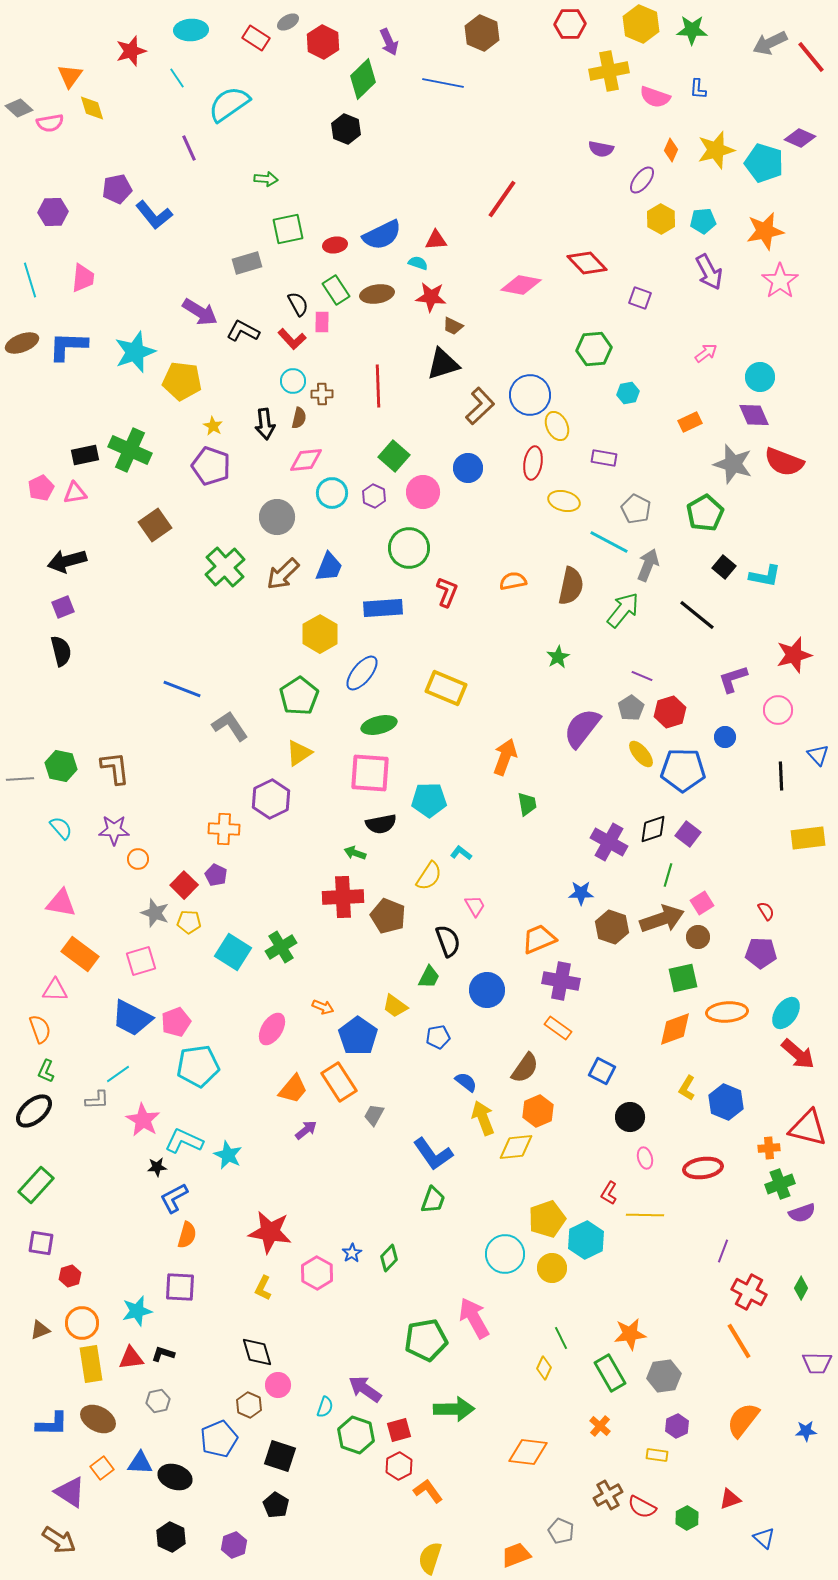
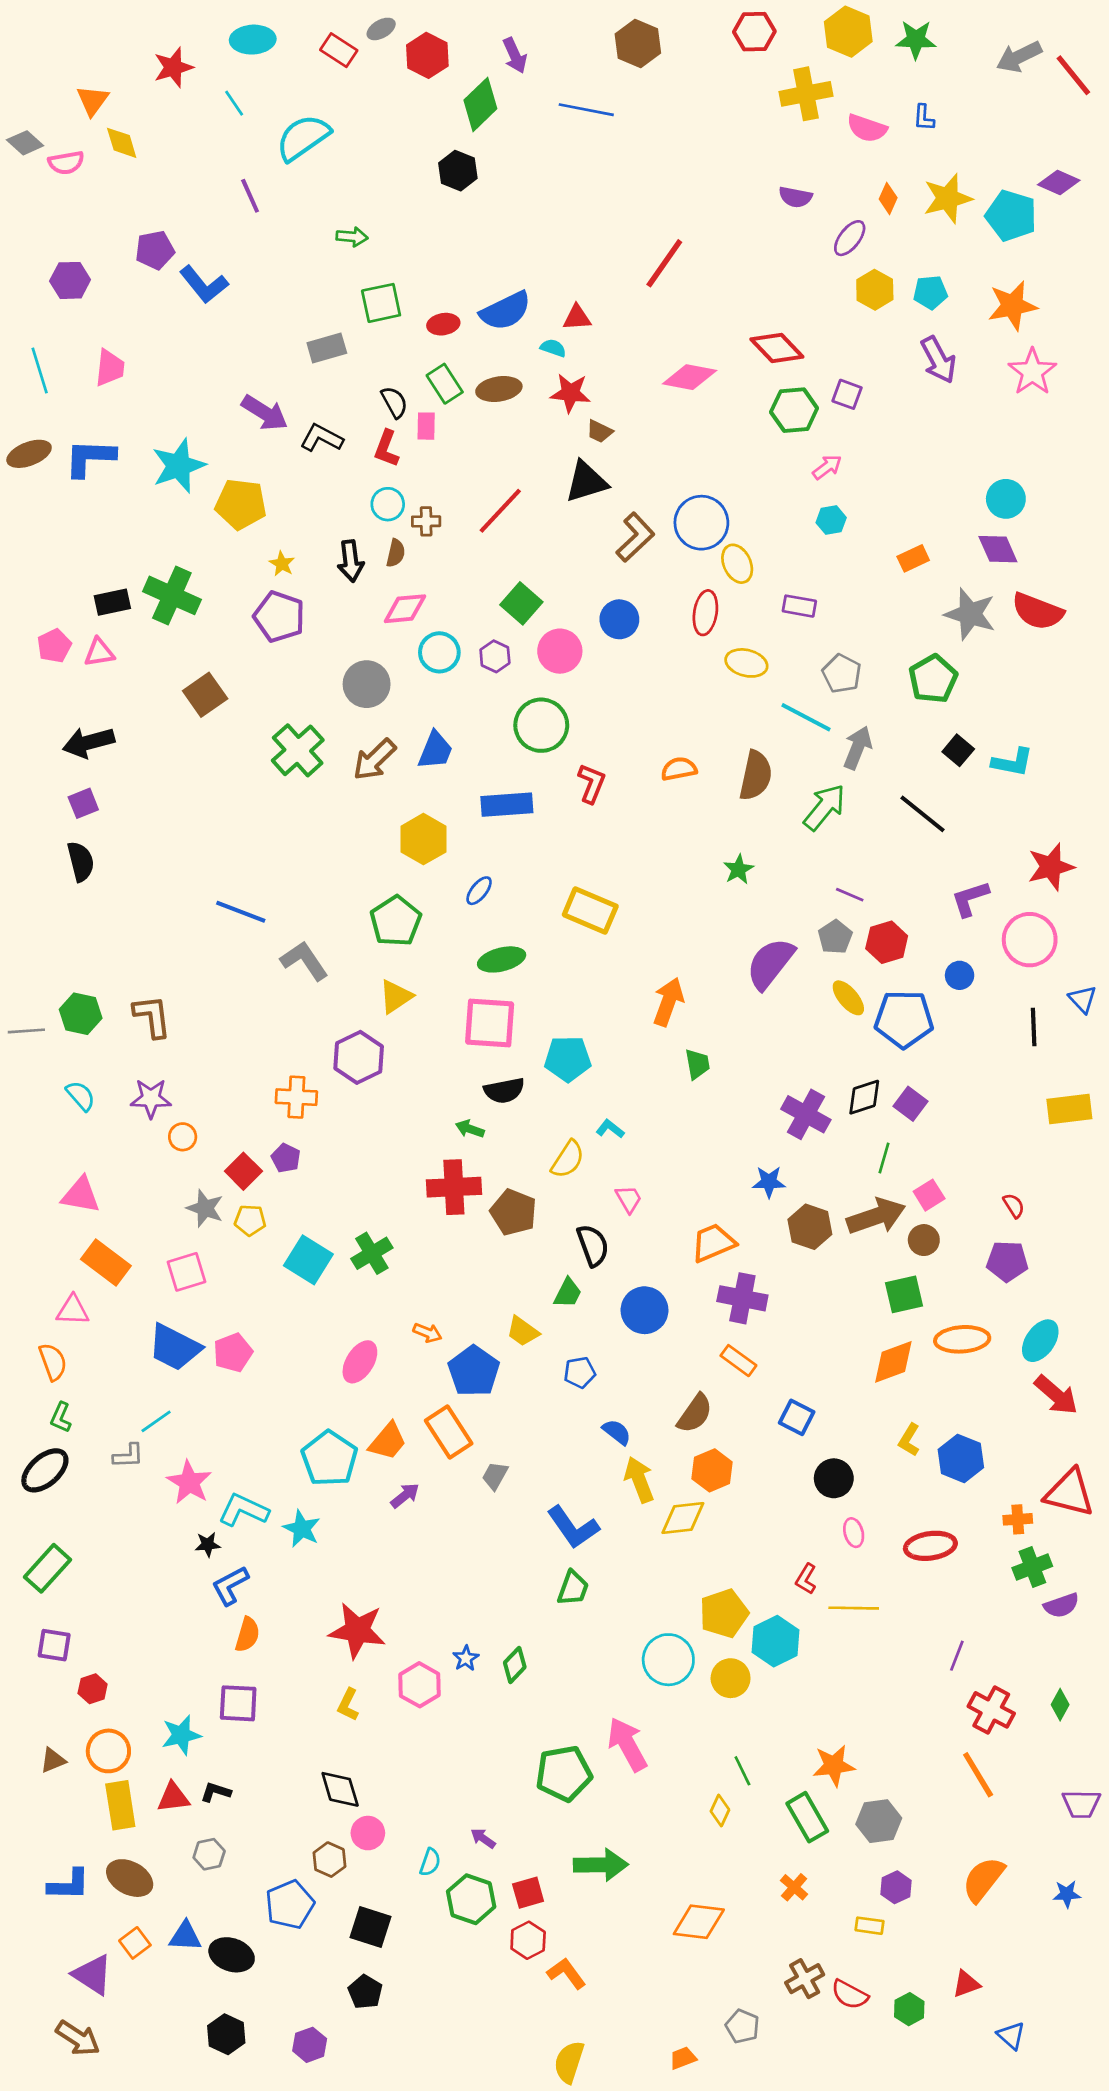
red L-shape: (292, 339) -> (386, 449), turned 64
green hexagon: (594, 349) -> (794, 410), moved
pink arrow: (706, 353) -> (827, 467), moved
red line: (378, 386) -> (500, 511), turned 45
blue ellipse: (362, 673) -> (479, 891), size x0.6
pink circle: (778, 710) -> (1030, 940), size x1.4
cyan pentagon: (198, 1066) -> (329, 1458), moved, turned -30
purple arrow: (365, 1389) -> (483, 1838), size x0.6
orange trapezoid: (516, 1555) -> (683, 2058), size x0.7

